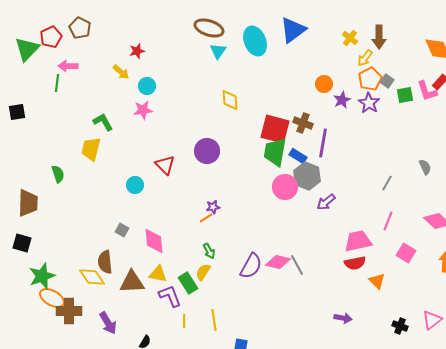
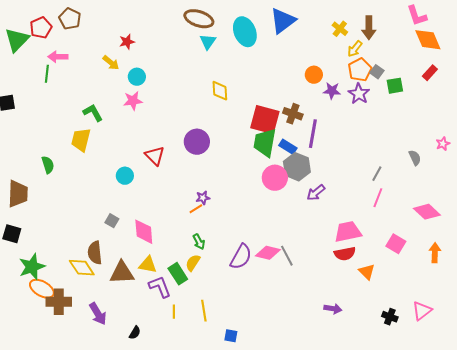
pink L-shape: (427, 91) -> (417, 16), moved
purple star: (342, 100) -> (332, 91), turned 30
pink line: (388, 221) -> (378, 198), moved

